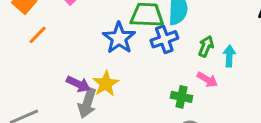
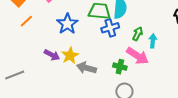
blue star: (119, 38) -> (67, 24), moved
pink arrow: (207, 80) -> (138, 56), size x1.6
gray arrow: (87, 103) -> (86, 68), moved, turned 84

